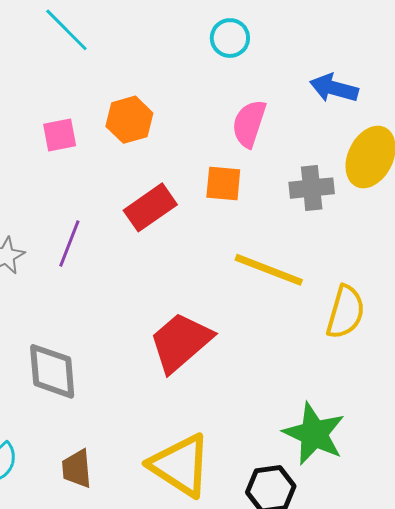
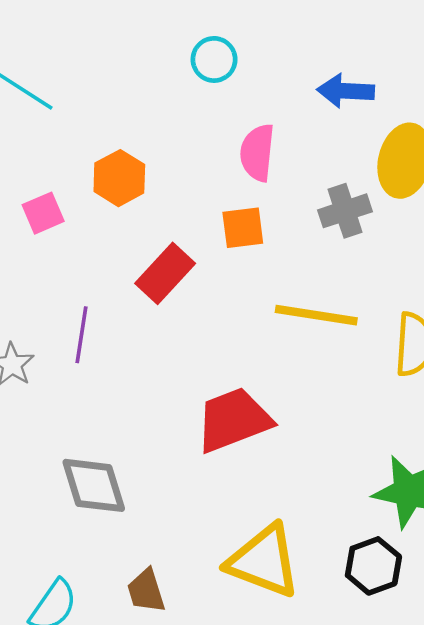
red trapezoid: (181, 342) -> (233, 420), turned 32

